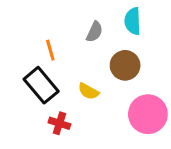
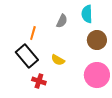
orange line: (50, 50) -> (33, 33), turned 32
brown circle: (125, 65) -> (97, 40), moved

